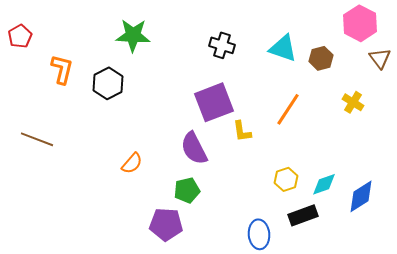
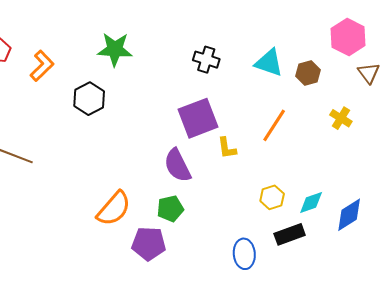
orange L-shape: (62, 69) -> (42, 66), moved, turned 32
orange semicircle: (132, 163) -> (114, 209), moved, size x1.6

